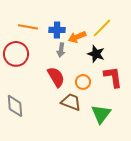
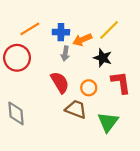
orange line: (28, 27) -> (30, 29), turned -42

